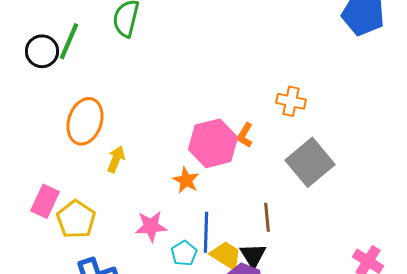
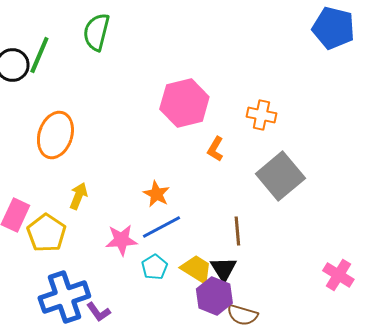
pink hexagon: (213, 143) -> (184, 103), moved
yellow arrow: (116, 159) -> (78, 196), moved
blue line: (206, 232) -> (161, 227), moved, turned 60

